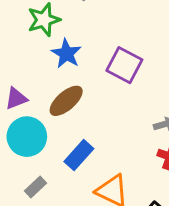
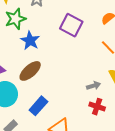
purple square: (124, 65) -> (71, 25), moved

